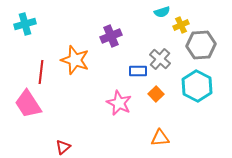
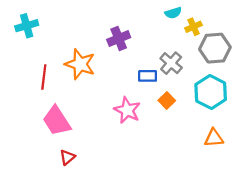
pink trapezoid: (28, 104) -> (57, 121), moved
orange triangle: (160, 138) -> (214, 138), moved

